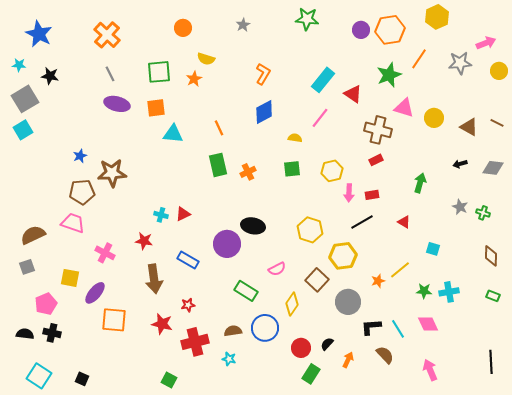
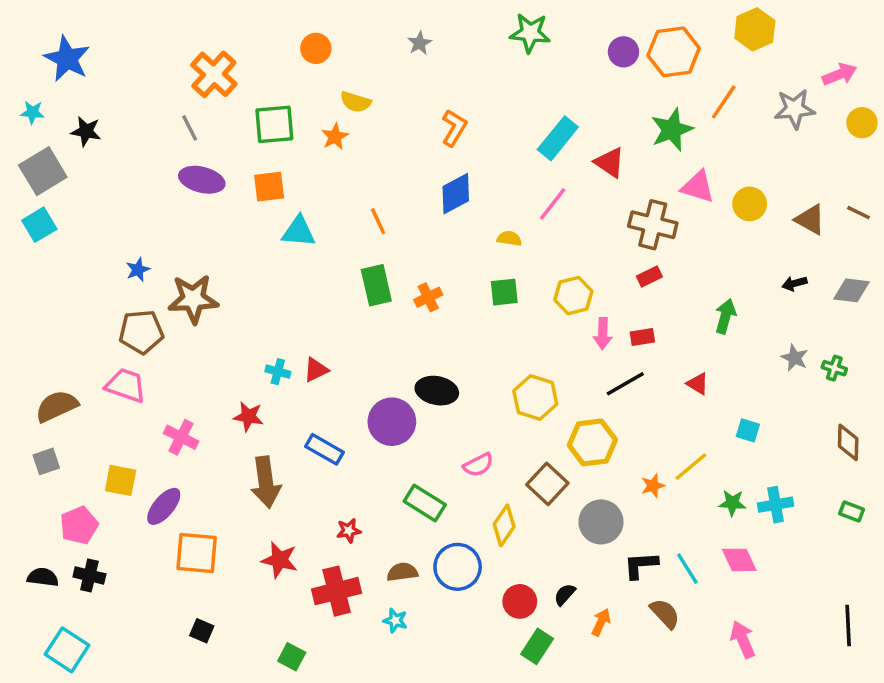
orange cross: (107, 35) -> (214, 74), moved
red star: (188, 305) -> (349, 531), moved
black square: (82, 379) -> (202, 631), moved

